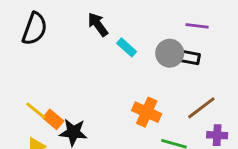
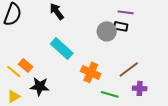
cyan rectangle: (127, 47) -> (62, 48), moved, size x1.6
black rectangle: (190, 58) -> (121, 26), moved
orange rectangle: (53, 119) -> (26, 65), moved

